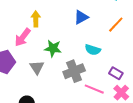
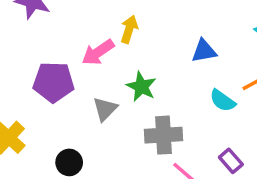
cyan semicircle: (93, 50) -> (223, 101), moved

